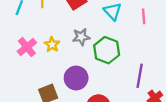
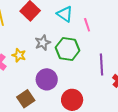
pink line: (144, 16) -> (87, 25), moved

